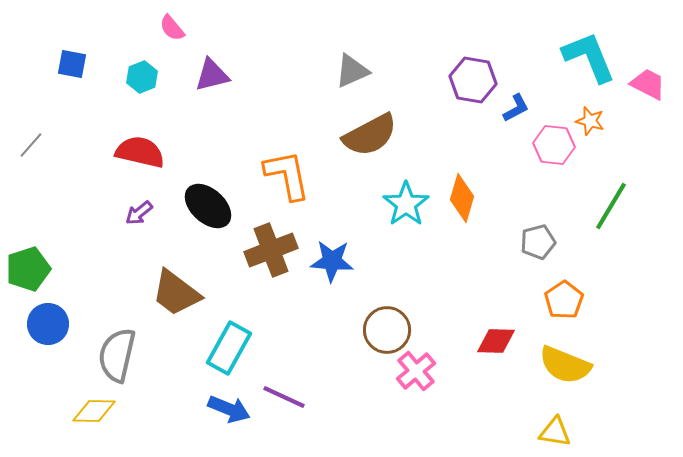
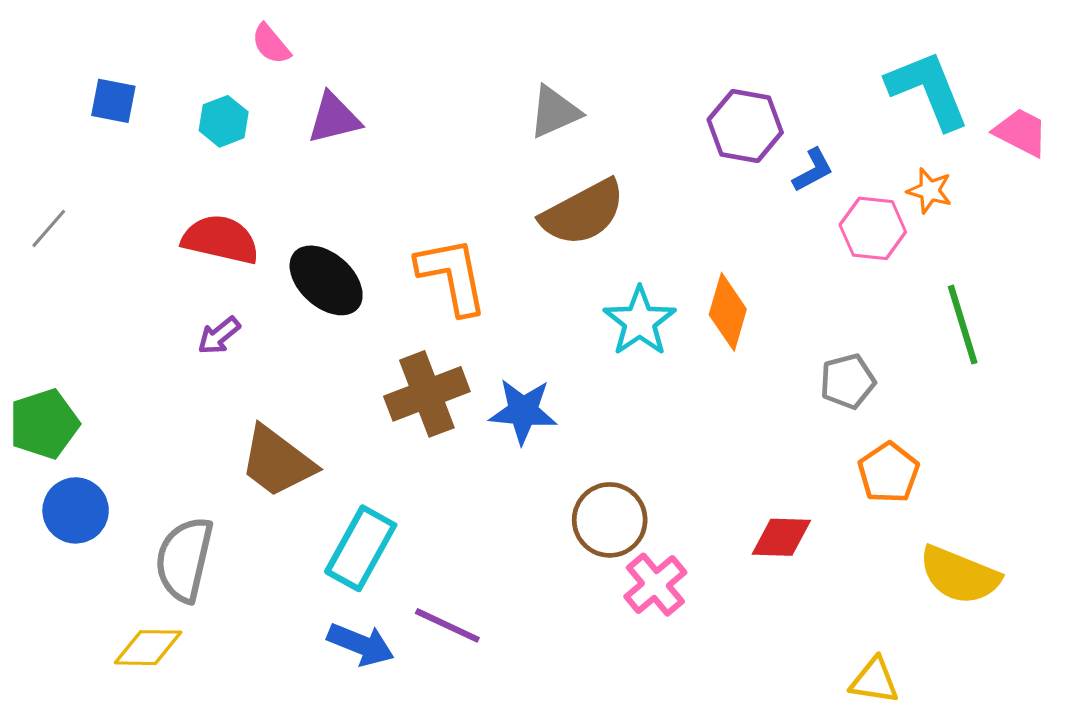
black ellipse: (208, 206) -> (326, 280), moved
green line: (611, 206) -> (963, 325), turned -48
yellow semicircle: (565, 365) -> (959, 575), moved

